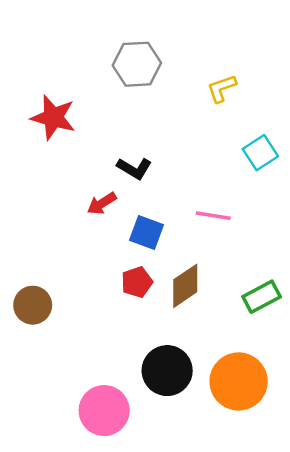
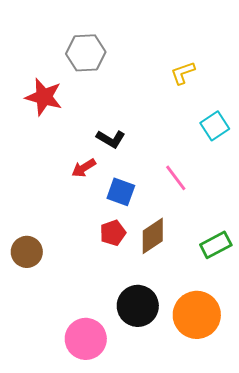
gray hexagon: (137, 64) -> (86, 53), moved
pink line: (213, 216) -> (176, 178), turned 44

